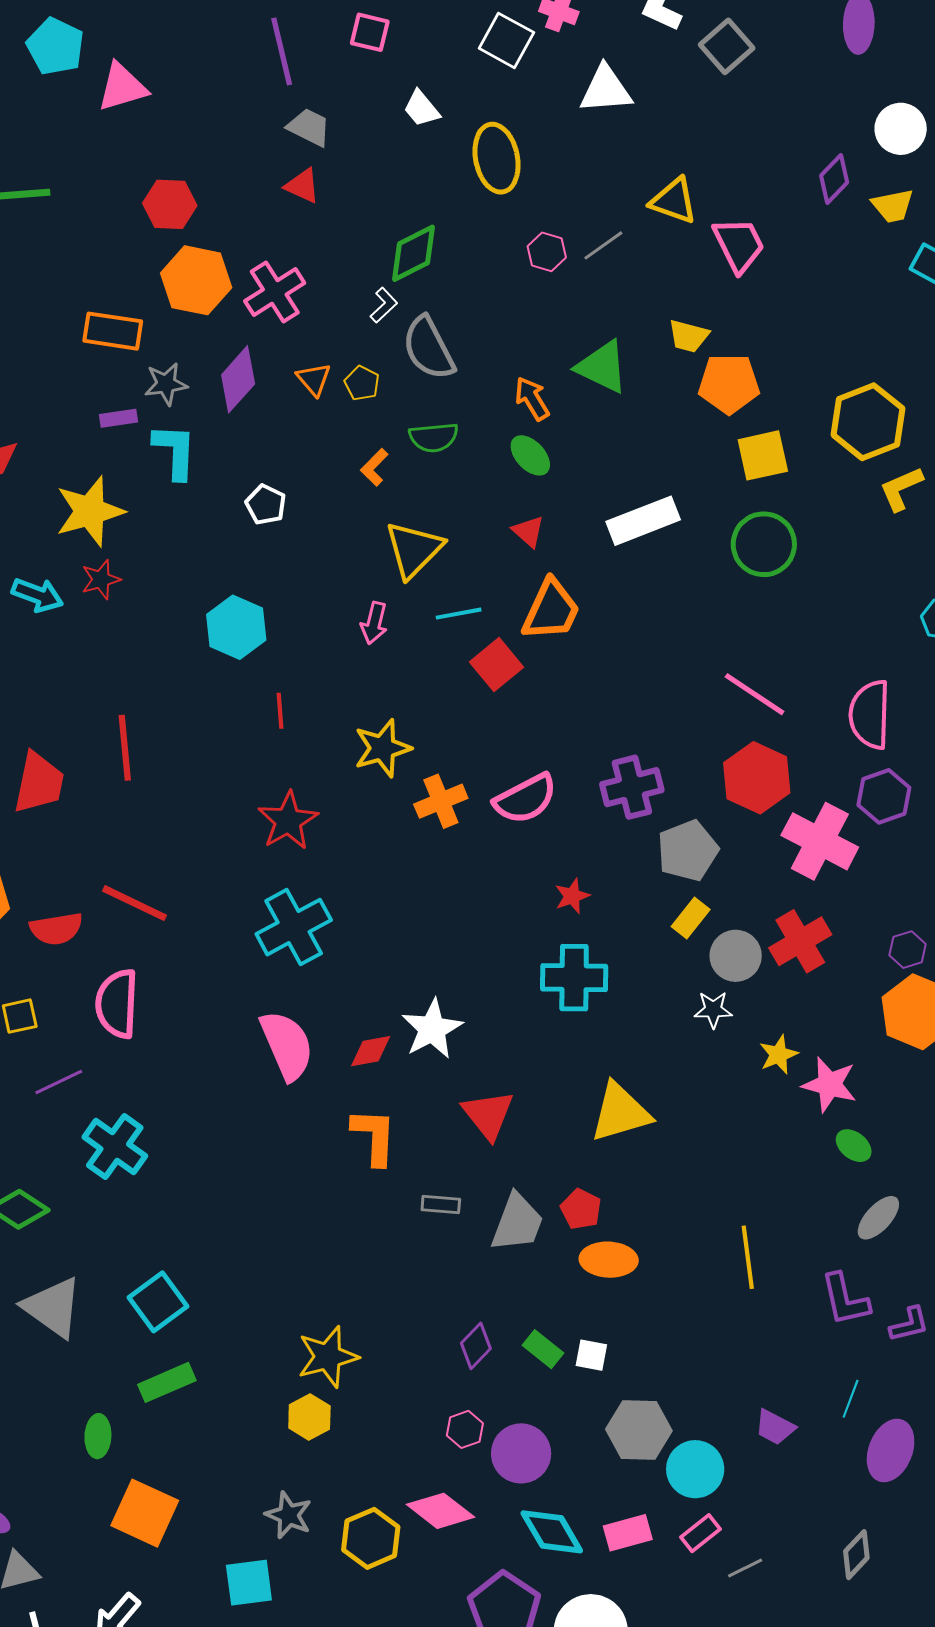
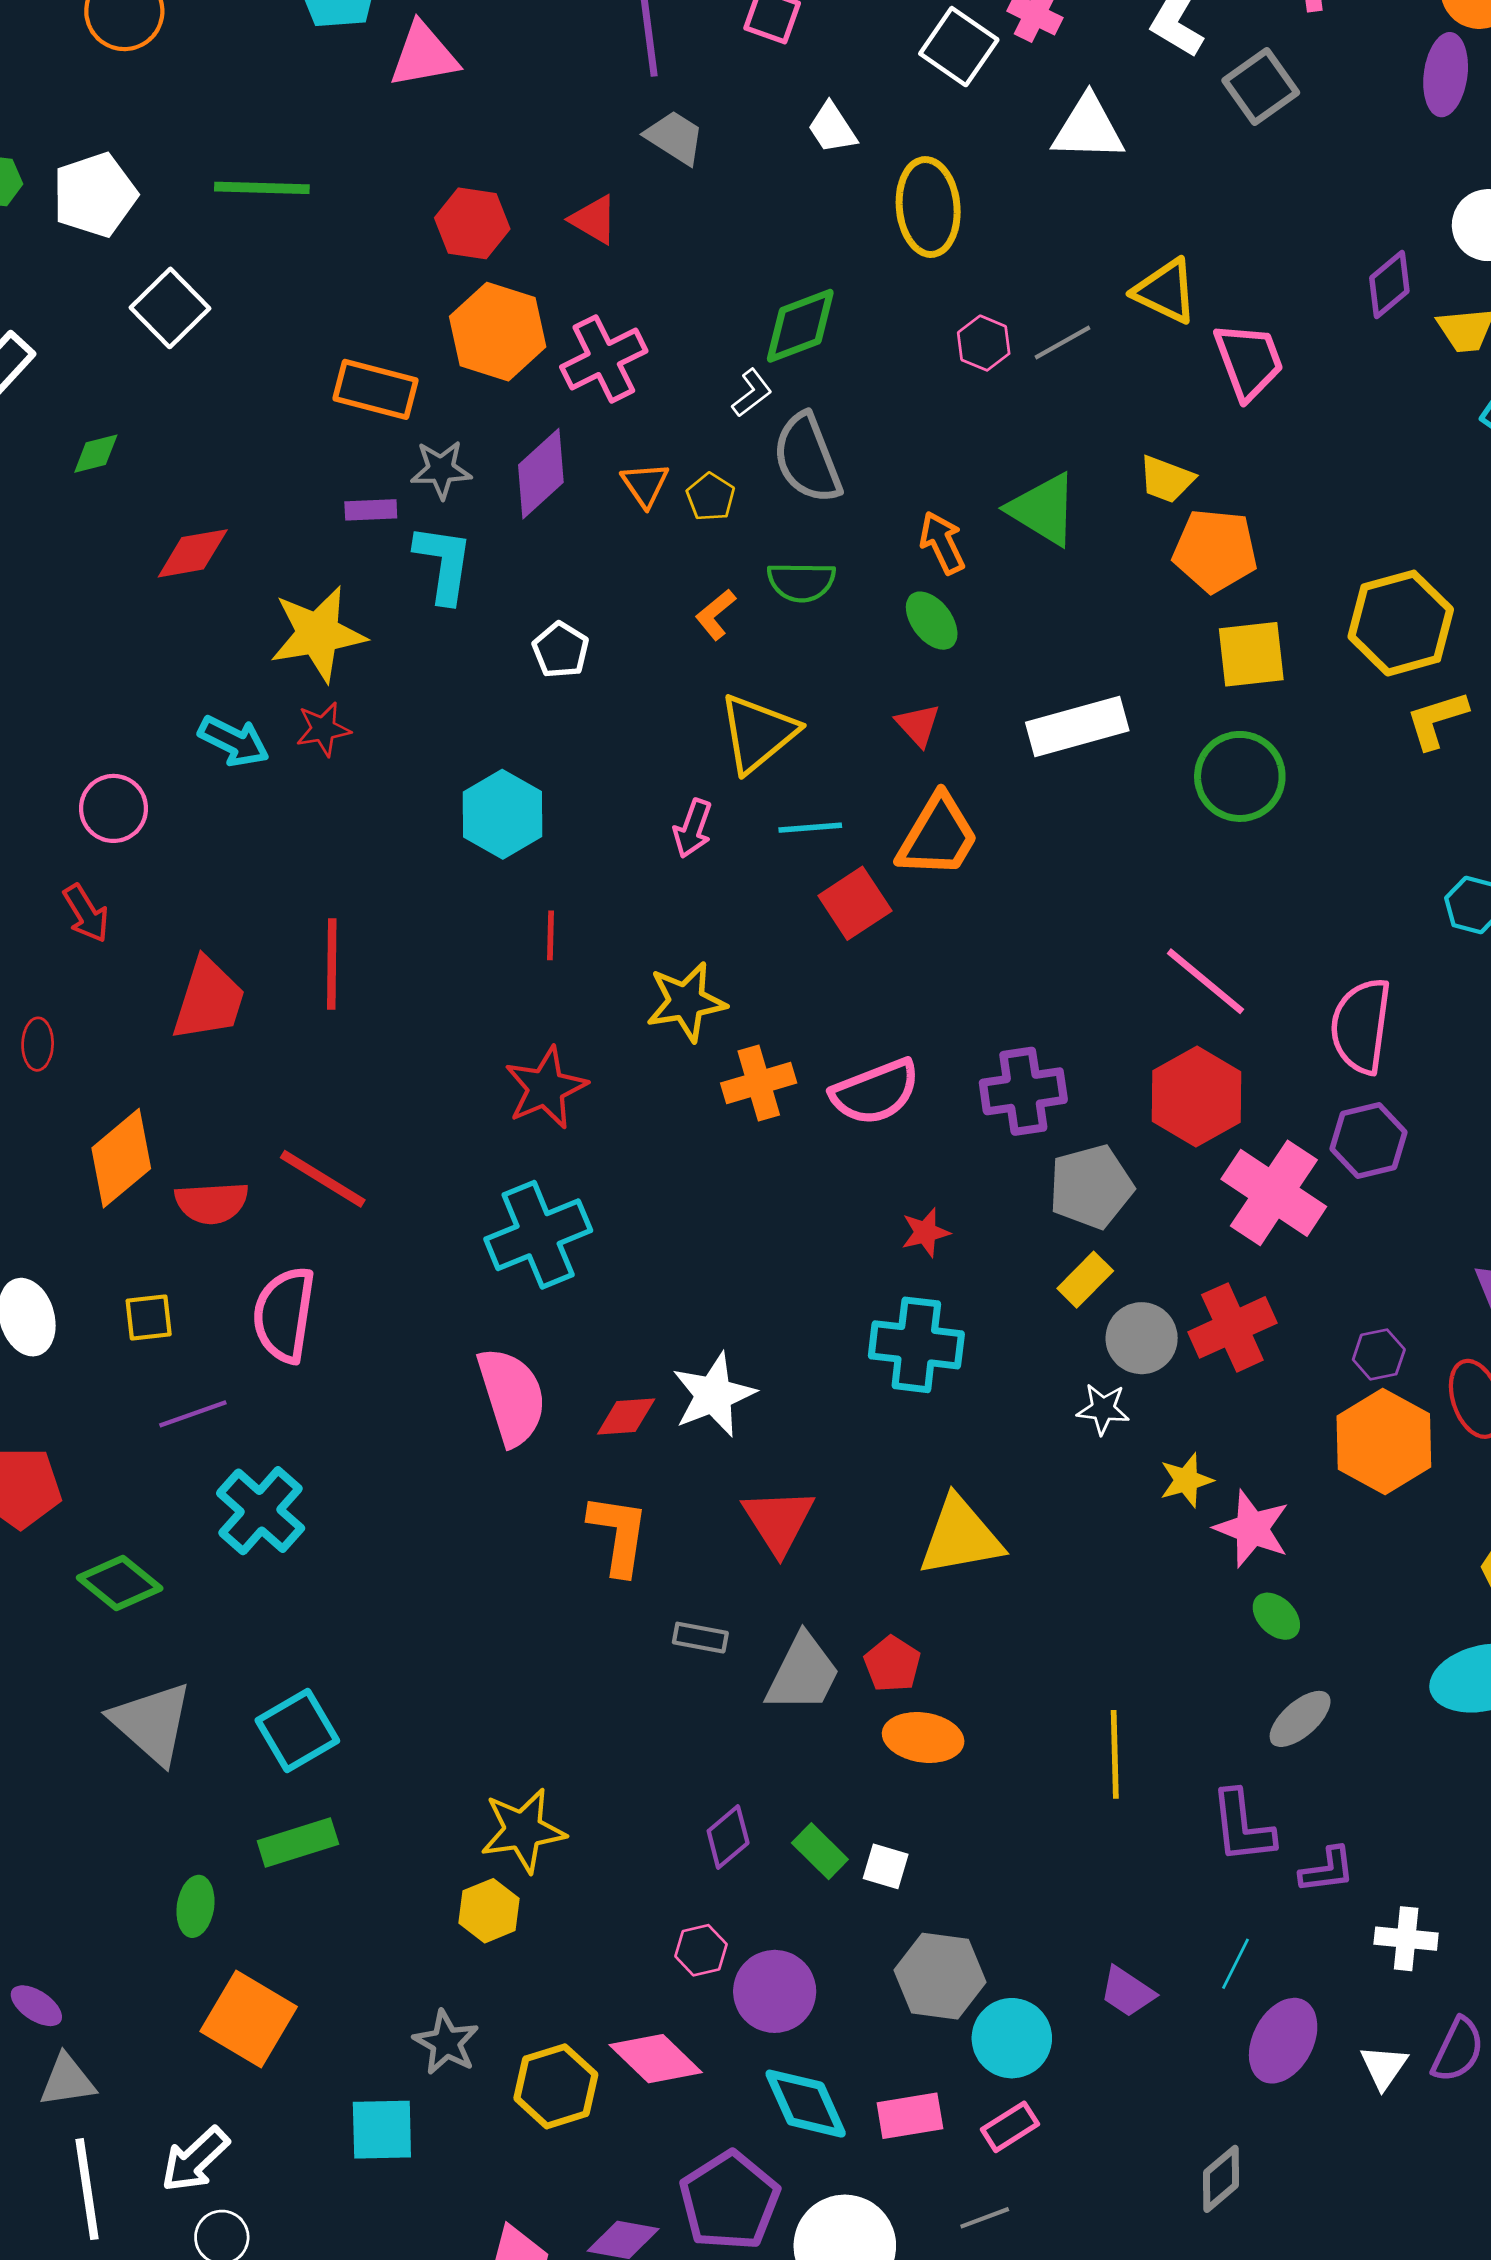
red triangle: (302, 186) -> (594, 220), moved
gray line: (745, 1568) -> (985, 2218), moved

